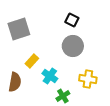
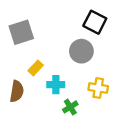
black square: (72, 20) -> (95, 22), moved, size x1.5
cyan cross: (50, 76) -> (56, 85), turned -35

